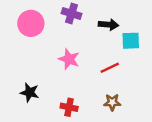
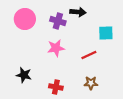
purple cross: (72, 14) -> (58, 21), moved
black arrow: (109, 25) -> (78, 12), moved
pink star: (69, 59) -> (56, 48), turned -30

